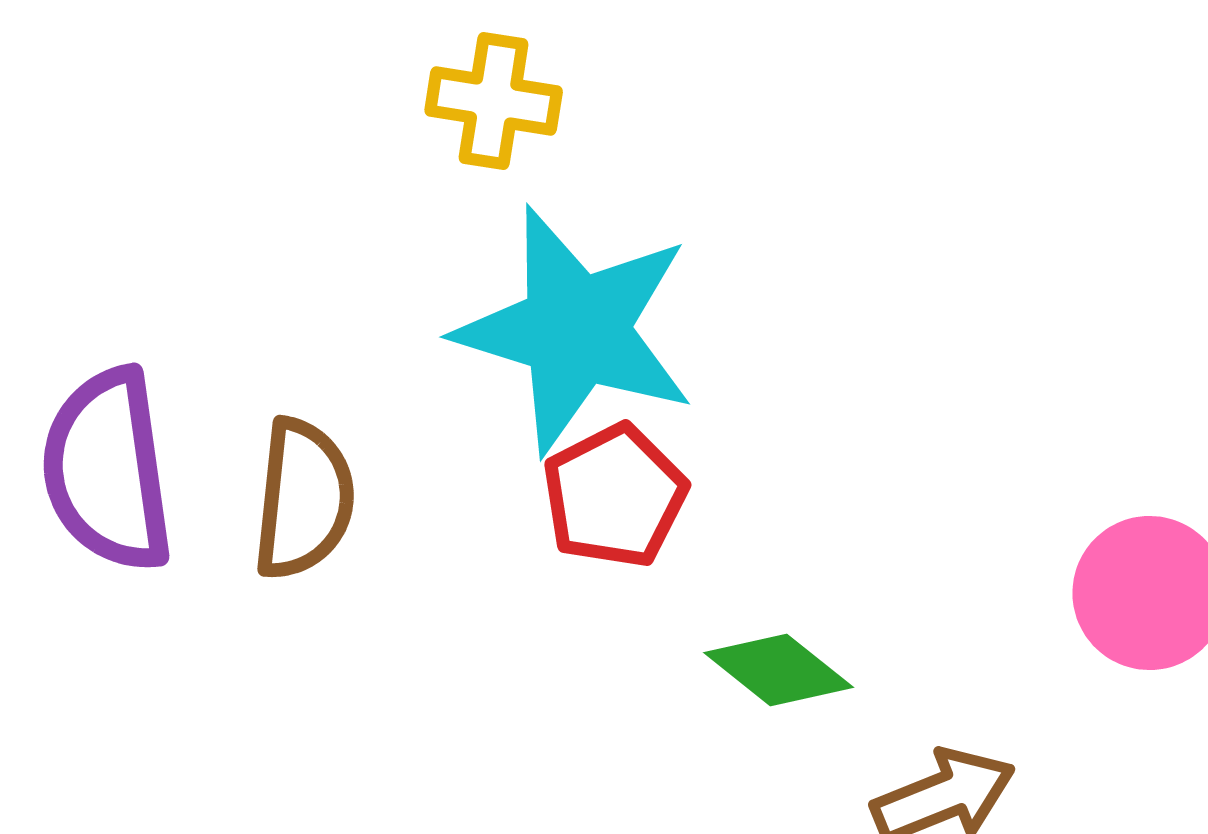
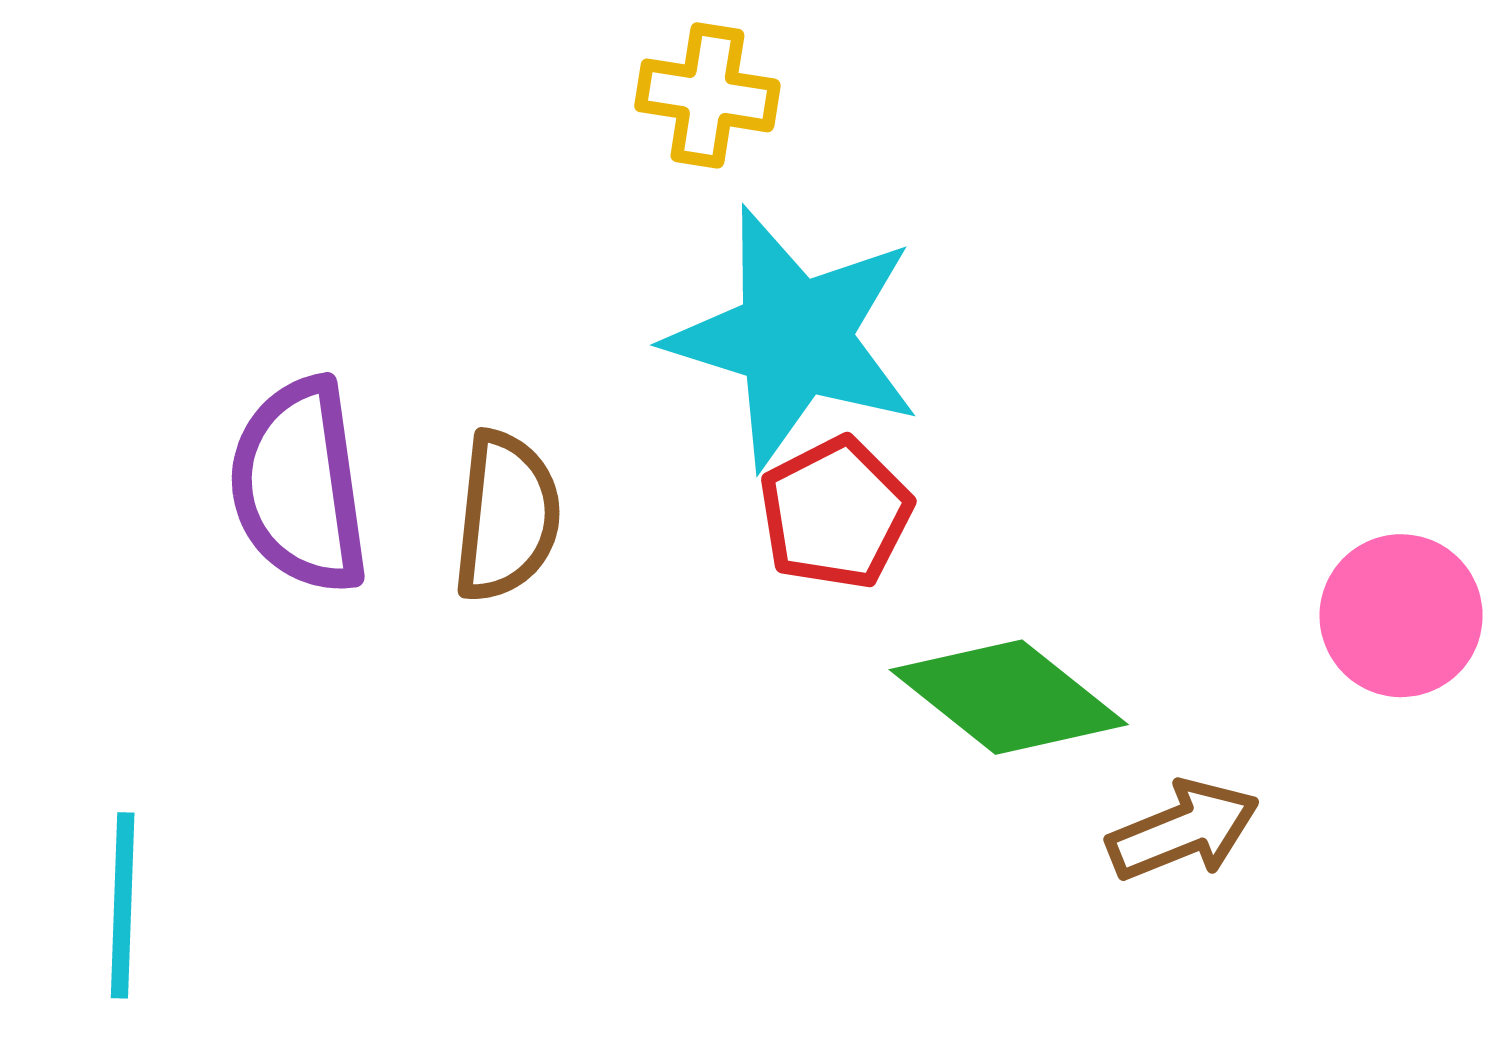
green diamond: (779, 670) -> (1009, 697), size x1.5

